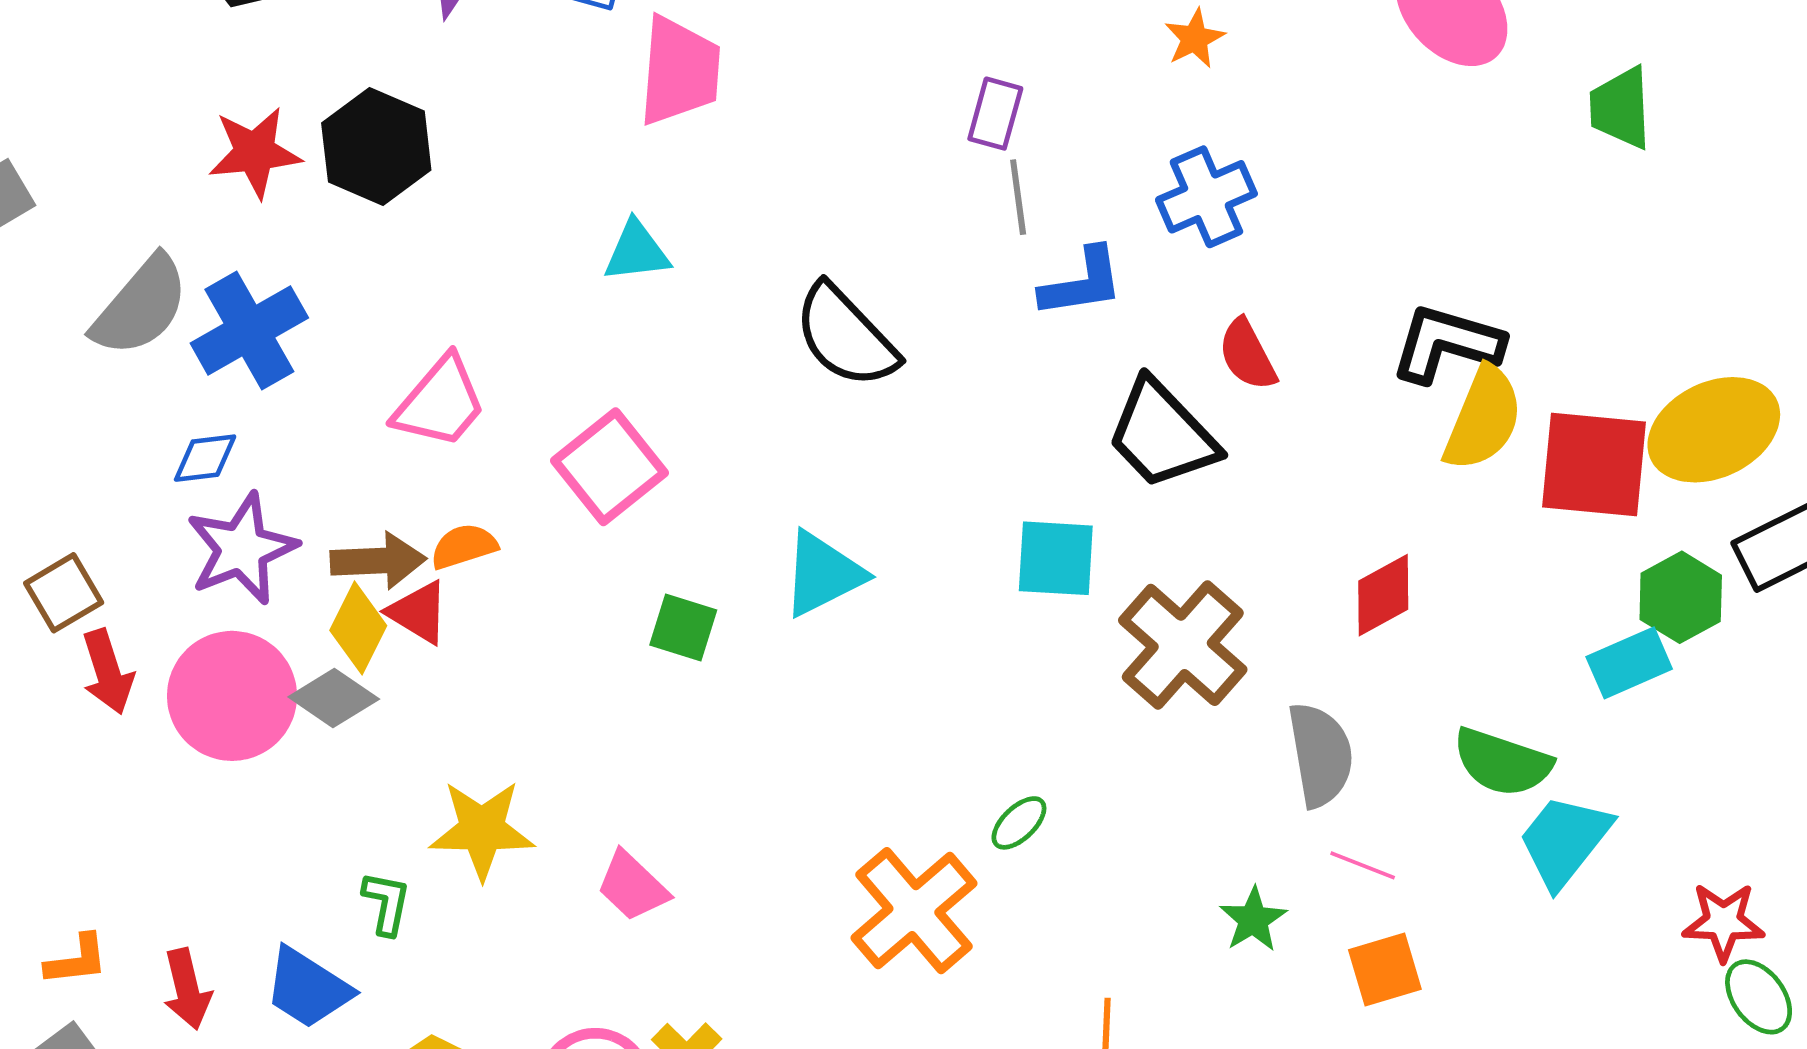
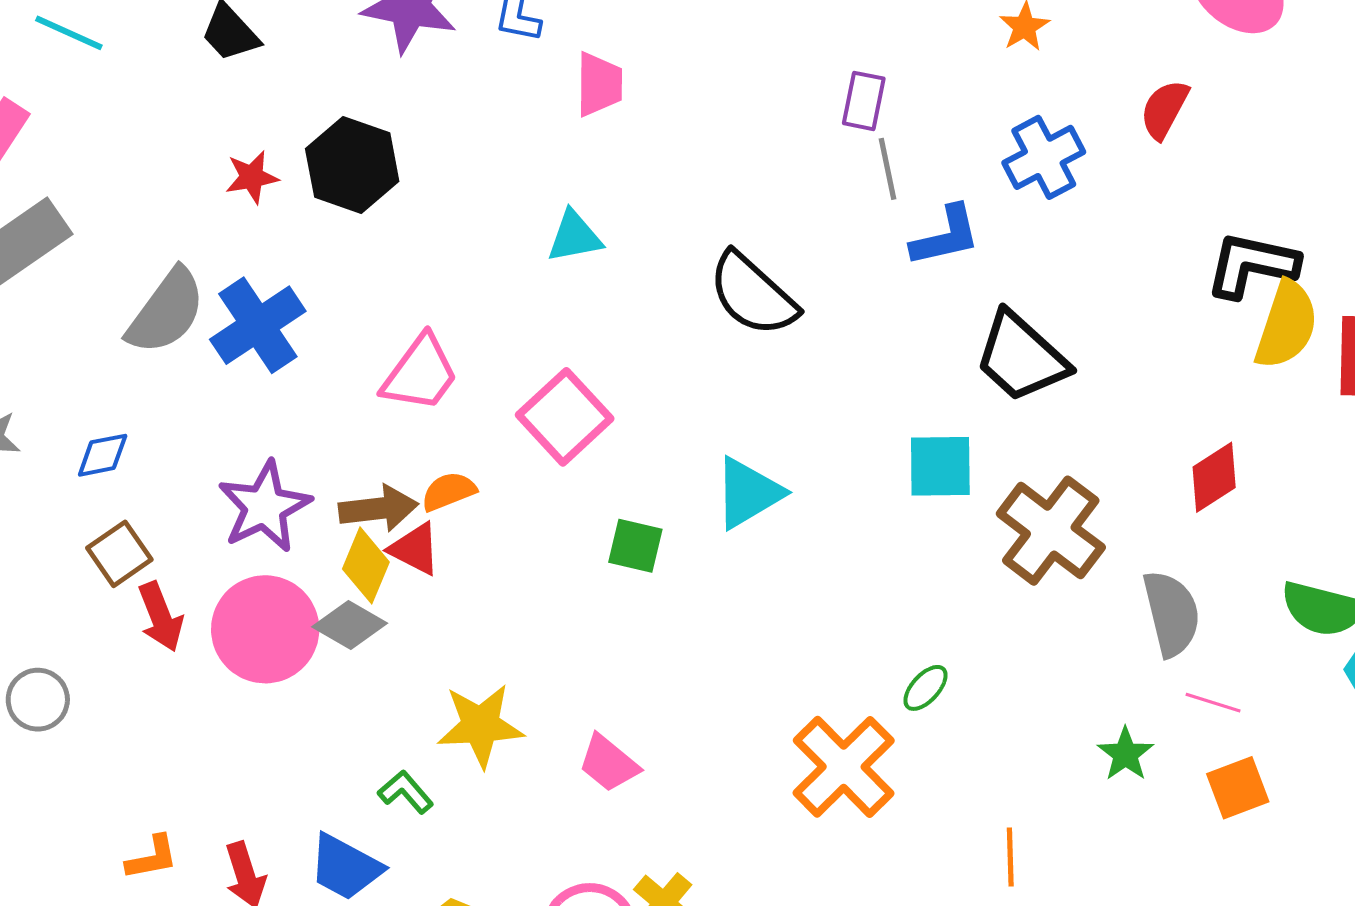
pink trapezoid: (679, 71) -> (599, 84), size x0.7
red star: (255, 152) -> (252, 177), size x0.7
red semicircle: (1247, 355) -> (1164, 109), moved, turned 60
blue diamond: (205, 458) -> (103, 455), moved
green L-shape: (386, 903) -> (406, 792), turned -48

